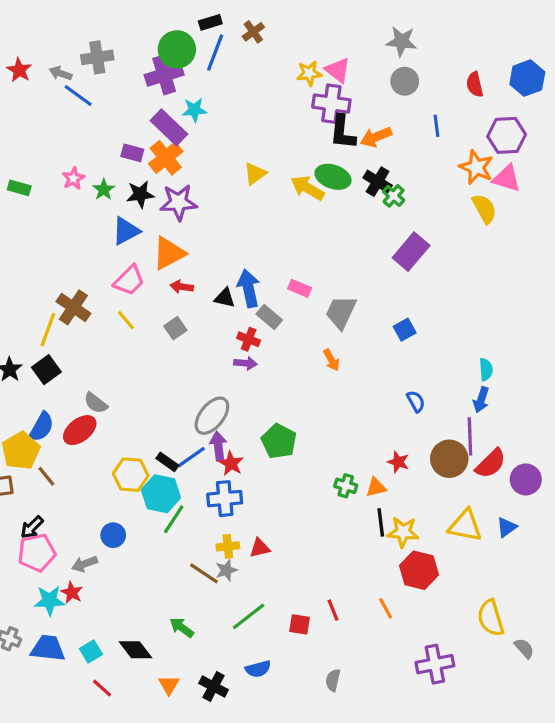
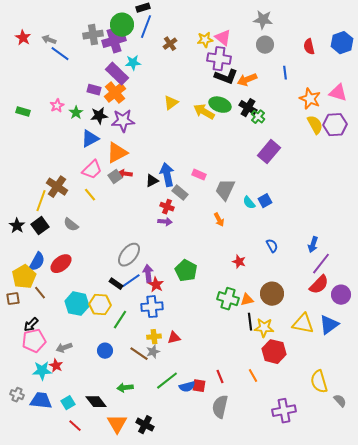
brown cross: (253, 32) -> (170, 44), moved
gray cross: (97, 57) -> (93, 35), moved
black L-shape: (343, 132) -> (226, 77), turned -75
purple hexagon: (507, 135) -> (335, 125), moved
pink triangle: (507, 178) -> (338, 93), moved
black triangle: (225, 298) -> (152, 181), turned -40
gray square: (175, 328) -> (115, 177), moved
cyan semicircle: (486, 370) -> (249, 203), moved, turned 144
gray semicircle: (96, 403) -> (71, 225), moved
gray ellipse: (212, 416) -> (129, 255), moved
purple line: (470, 436) -> (321, 264), moved, turned 40
brown circle: (449, 459) -> (272, 294), moved
red star: (398, 462) -> (239, 262), moved
yellow hexagon: (131, 475) -> (100, 305), moved
green cross: (346, 486) -> (228, 299), size x1.5
cyan hexagon: (161, 494) -> (77, 304), moved
blue triangle: (507, 527) -> (329, 325), size x1.5
blue circle: (113, 535) -> (105, 351), moved
green arrow: (182, 628) -> (125, 388), turned -42
blue semicircle: (258, 669) -> (187, 387), moved
gray semicircle: (333, 680) -> (220, 407), moved, size x1.6
orange triangle: (169, 685) -> (117, 424), size x1.5

